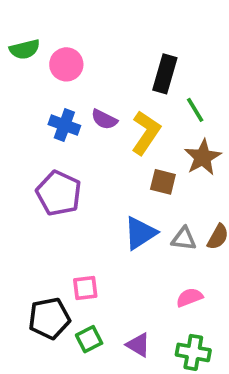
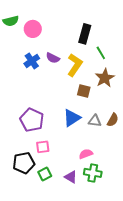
blue cross: (64, 125) -> (32, 61), turned 35
purple pentagon: (59, 193) -> (32, 120), moved
pink semicircle: (189, 297) -> (86, 154), moved
green cross: (193, 352) -> (93, 173), moved

